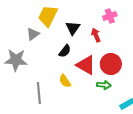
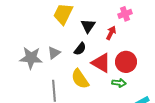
gray triangle: (33, 34) -> (54, 53), moved
red arrow: (96, 35) -> (111, 33), turned 48
yellow semicircle: (65, 81) -> (80, 79), size x1.5

